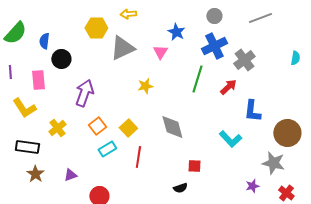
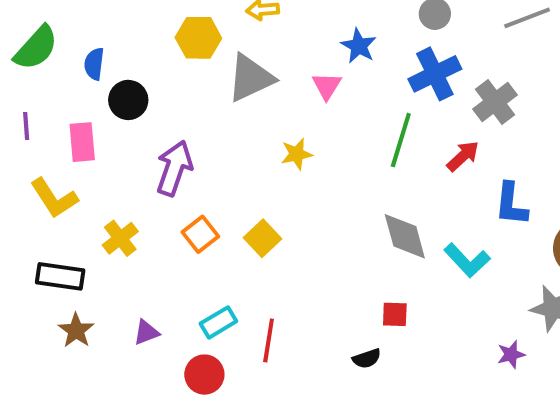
gray diamond: (172, 127) -> (405, 236), moved
cyan rectangle: (107, 149) -> (218, 322), moved
red line: (138, 157) -> (269, 340), moved

